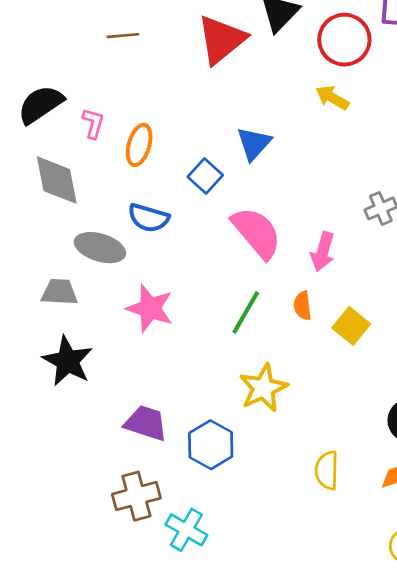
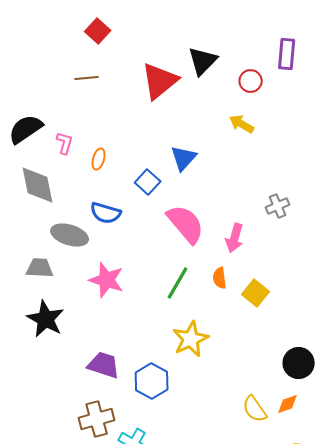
red circle: (344, 40) -> (251, 81), size x0.6
orange ellipse: (139, 145) -> (99, 159), size x0.7
yellow semicircle: (327, 470) -> (255, 409), moved, turned -36

